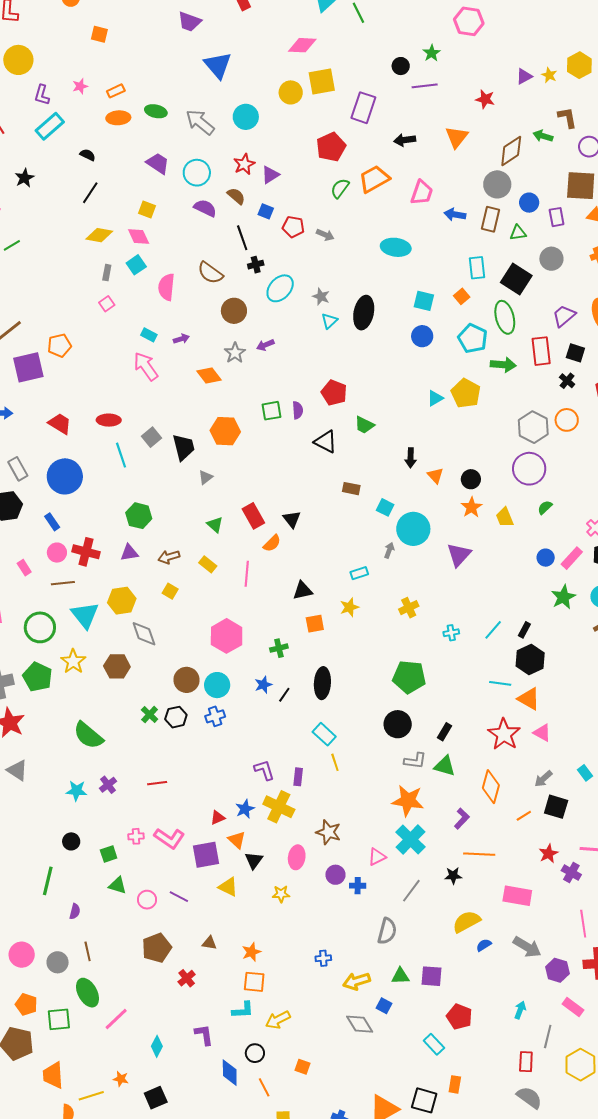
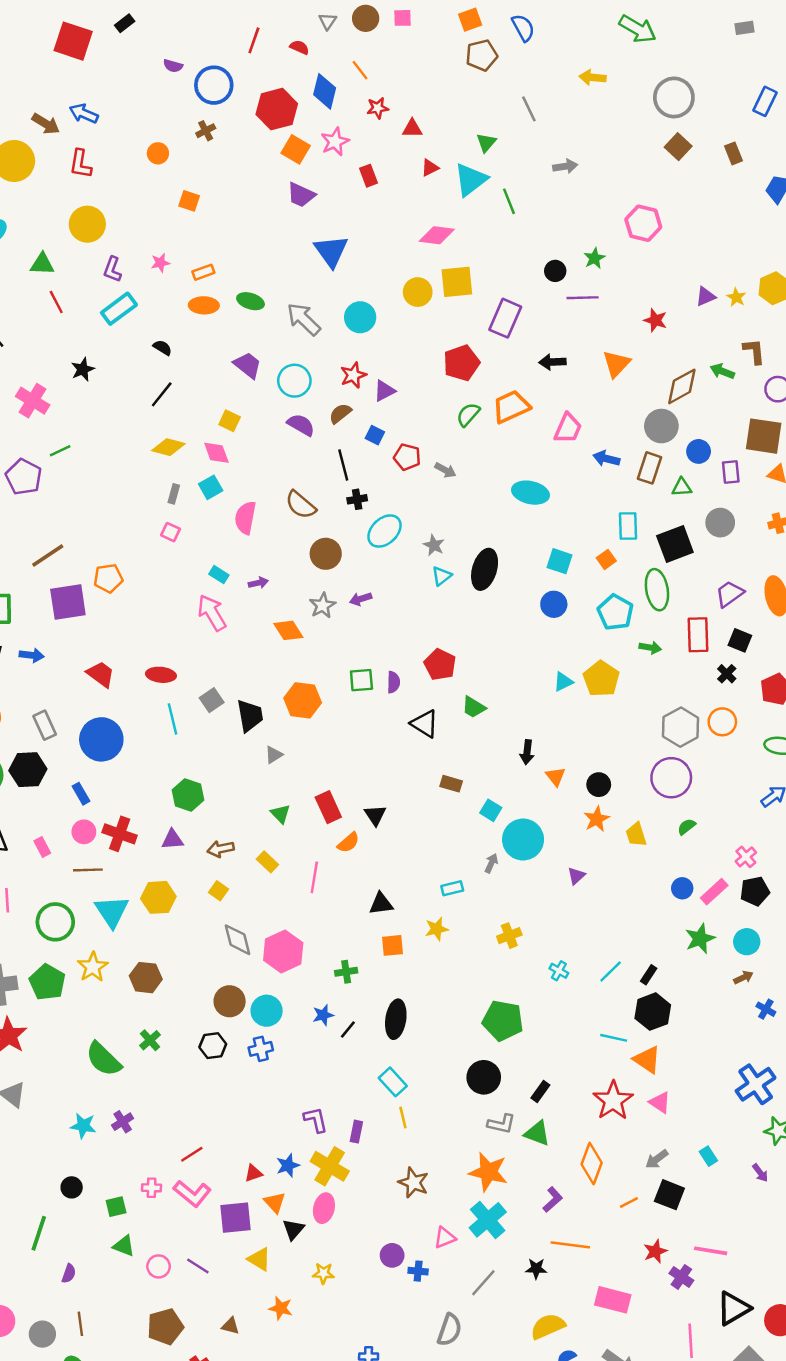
brown semicircle: (236, 196) -> (340, 413), turned -84
black square: (516, 279) -> (675, 544), turned 32
pink square: (107, 304) -> (171, 532), turned -35
green arrow: (503, 365) -> (650, 648), size x0.7
purple triangle: (459, 555) -> (576, 876), size x0.6
cyan cross: (451, 633) -> (559, 971), turned 35
gray diamond: (144, 634) -> (238, 940), moved
green cross: (150, 715) -> (150, 1040), moved
red line: (157, 783) -> (192, 1154), moved, turned -30
brown star: (328, 832) -> (413, 1183), moved
pink ellipse: (297, 857) -> (324, 1208), moved
orange star: (251, 952) -> (281, 1308), moved, turned 30

